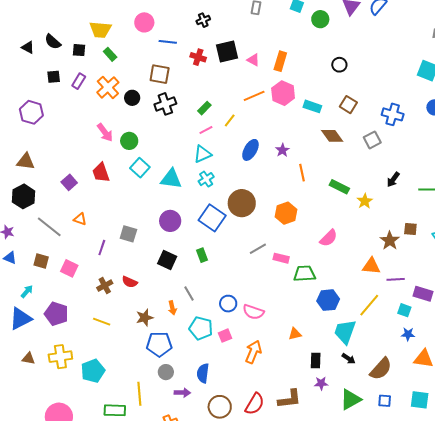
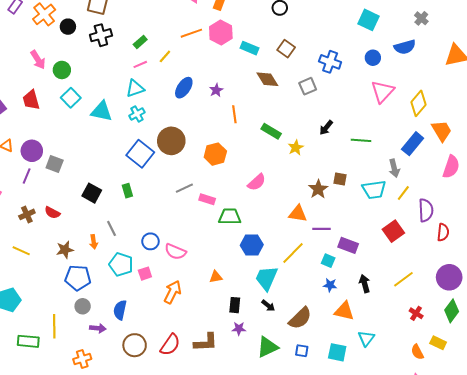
purple circle: (170, 221) -> (32, 151), moved

